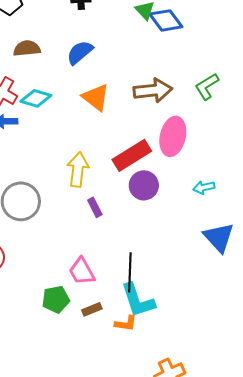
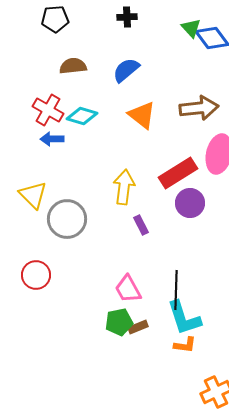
green pentagon: (56, 299) -> (119, 322), moved
orange L-shape: (126, 323) -> (185, 345), moved

